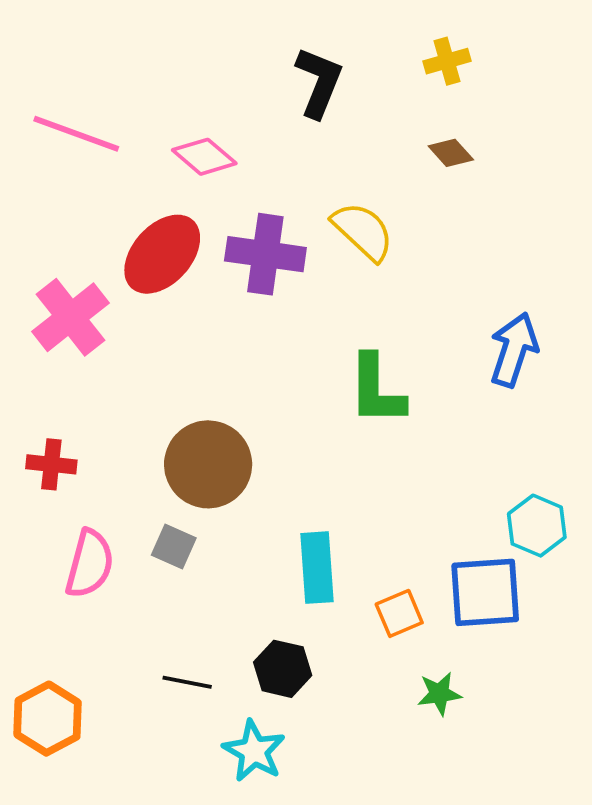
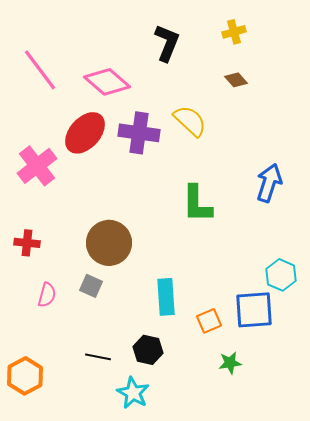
pink line: (76, 134) -> (40, 70), turned 33
pink diamond: (204, 157) -> (107, 82), size x1.4
pink semicircle: (90, 564) -> (47, 295), size x0.7

